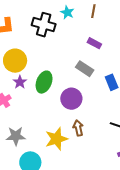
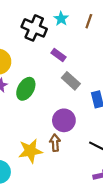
purple rectangle: (94, 43) -> (58, 55), moved
purple circle: (71, 99) -> (64, 120), moved

